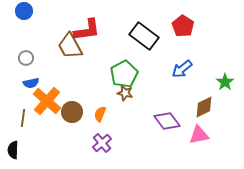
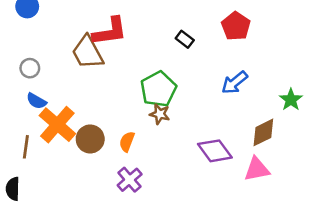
black rectangle: (144, 36) -> (185, 39), size x0.5
blue semicircle: (31, 83) -> (36, 101), turned 42

